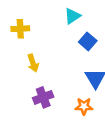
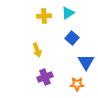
yellow cross: (20, 29) -> (44, 16), moved
blue square: (88, 41) -> (72, 38), moved

